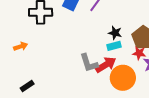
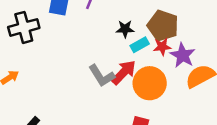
cyan rectangle: (114, 46) -> (140, 45), moved

